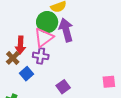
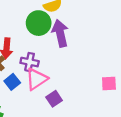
pink triangle: (44, 37) -> (36, 79), moved
pink square: (109, 82) -> (109, 84), moved

